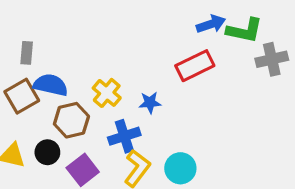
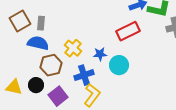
gray rectangle: (27, 53) -> (41, 23), moved
brown square: (22, 96) -> (20, 21), moved
cyan circle: (180, 168) -> (119, 65), moved

